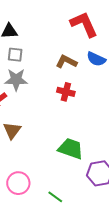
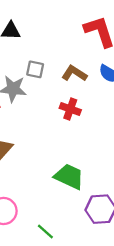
gray square: (15, 55) -> (35, 69), moved

